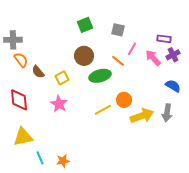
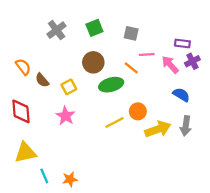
gray cross: (13, 40) -> (57, 30), moved, turned -36
pink line: (132, 49) -> (147, 55), turned 56
blue semicircle: (173, 86) -> (181, 95), moved

